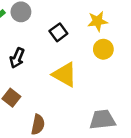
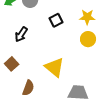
yellow triangle: (65, 75) -> (54, 67), moved

